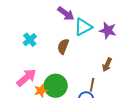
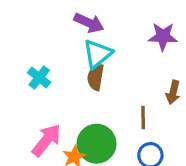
cyan triangle: (83, 27) -> (97, 54), moved
brown line: (92, 85) -> (143, 117), moved

